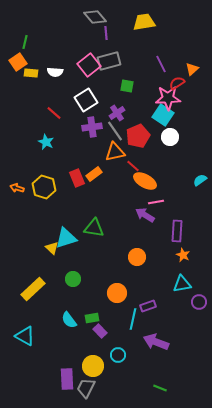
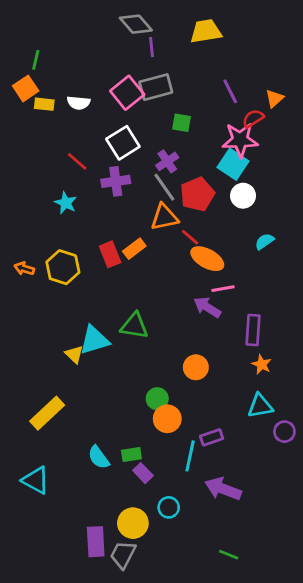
purple cross: (92, 127) -> (116, 181), moved
cyan semicircle: (200, 180) -> (264, 241), moved
green circle: (73, 279) -> (157, 399), moved

